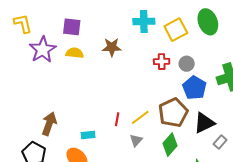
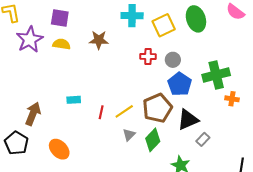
cyan rectangle: (88, 135) -> (74, 100), moved
gray triangle: (136, 140) -> (129, 135), moved

